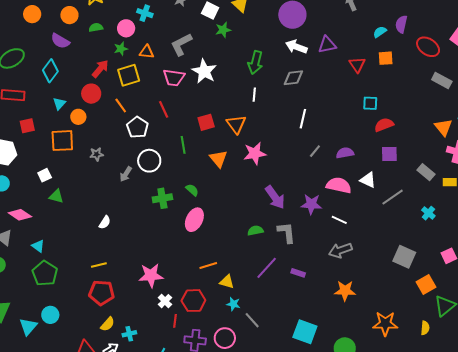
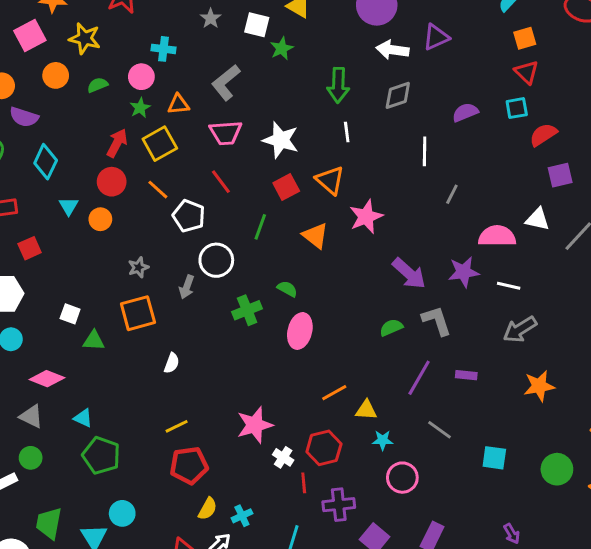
purple semicircle: (60, 41) -> (24, 117), moved
red triangle: (357, 65) -> (527, 72), moved
white star: (204, 71) -> (281, 140), moved
orange square: (62, 141) -> (138, 313), moved
green line: (183, 145) -> (260, 227), turned 42
purple semicircle: (345, 153) -> (465, 112), moved
white square: (45, 175) -> (70, 314), turned -32
gray line: (252, 320) -> (440, 430), moved
cyan square: (305, 332) -> (494, 458), size x0.7
pink circle: (225, 338) -> (402, 478), moved

